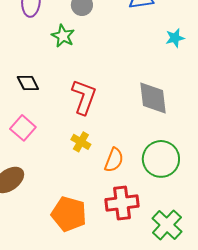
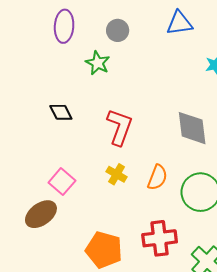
pink square: (23, 128) -> (62, 182), moved
orange semicircle: (114, 160) -> (157, 177), moved

